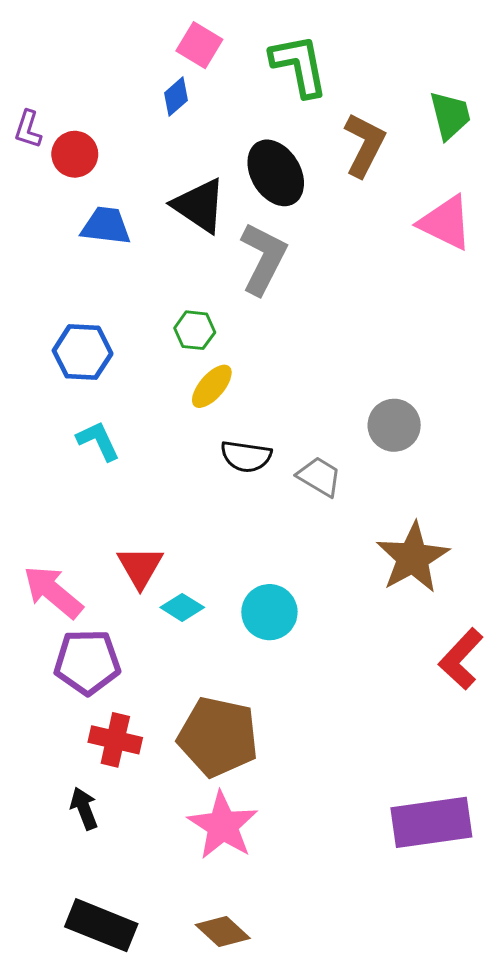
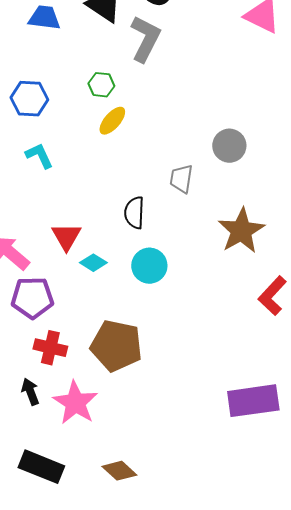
black semicircle: (246, 456) -> (134, 213), moved, turned 84
gray trapezoid: (319, 477) -> (181, 179), turned -112
pink star: (223, 826) -> (75, 403), moved

